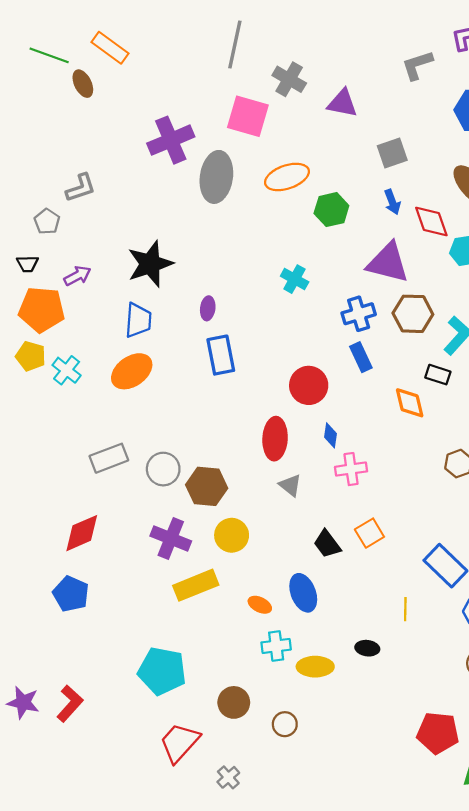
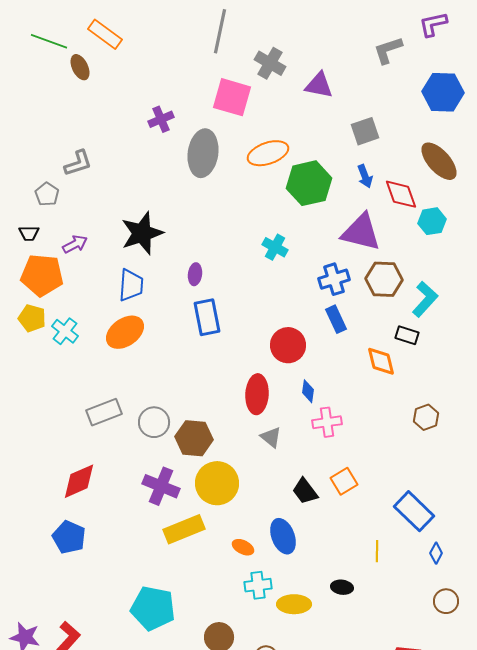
purple cross: (171, 140) -> (161, 119), size x0.6
green hexagon: (331, 210) -> (309, 183), size x1.4
yellow circle: (232, 535) -> (217, 483), size x1.4

